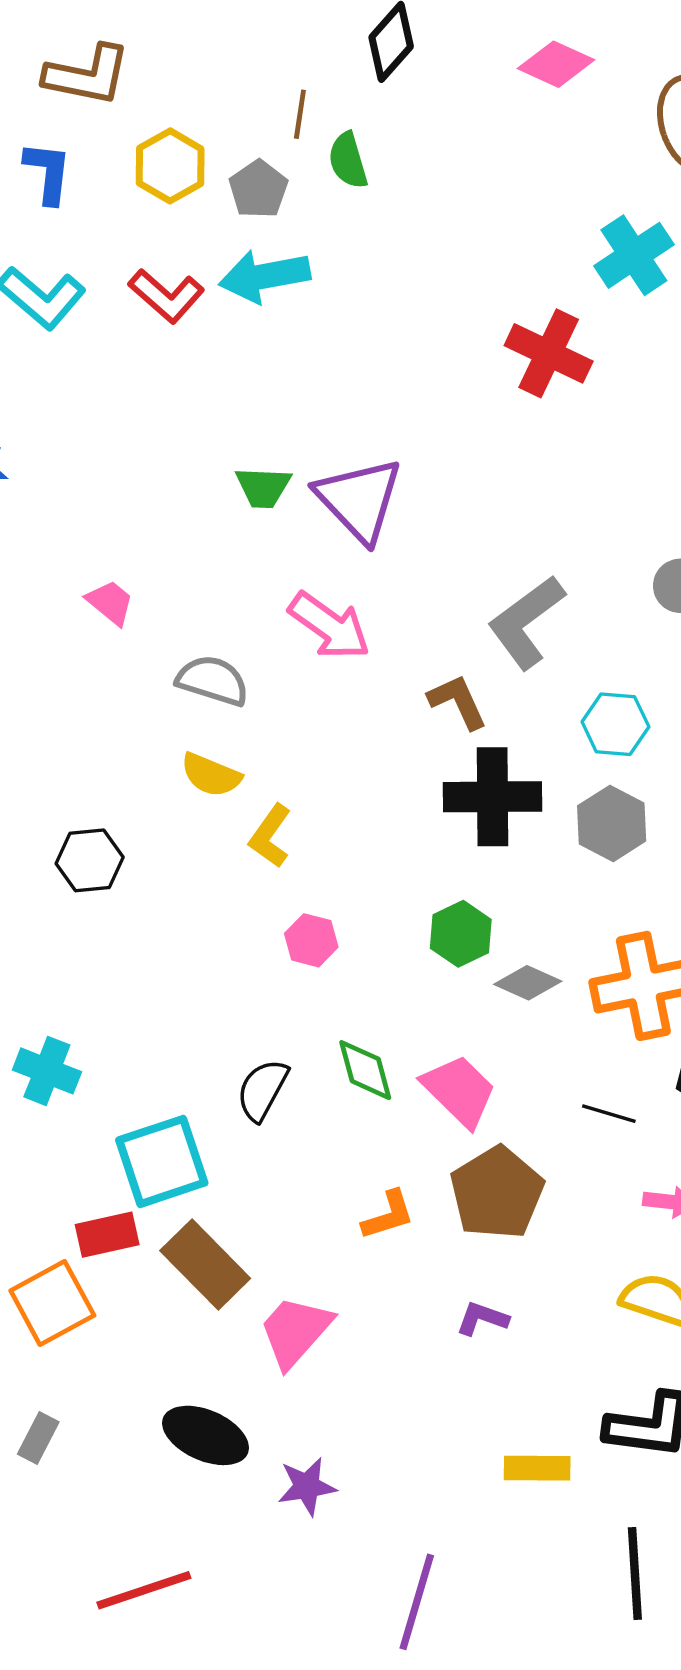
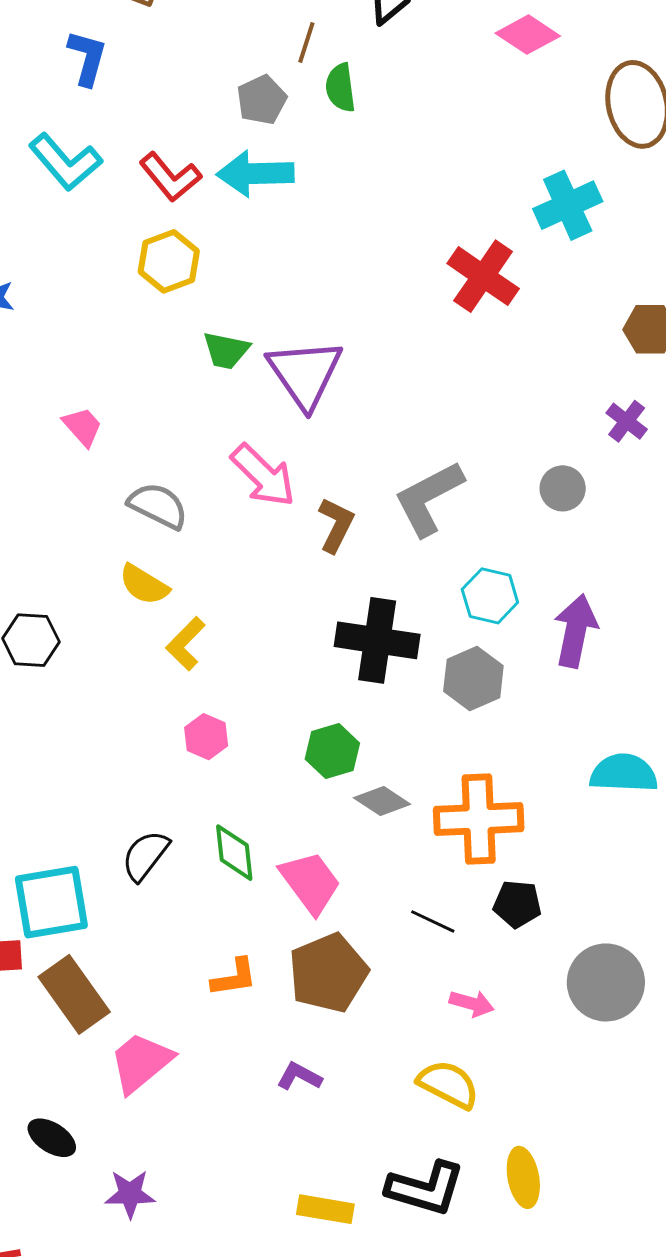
yellow hexagon: (170, 166) -> (169, 261), moved
brown L-shape: (458, 702) -> (336, 525), moved, turned 42
black ellipse: (206, 1435) -> (52, 1138), size x0.7

